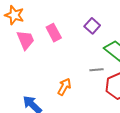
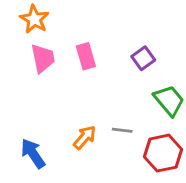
gray line: (96, 70) -> (122, 130), moved

